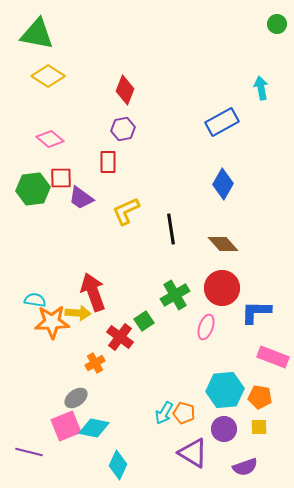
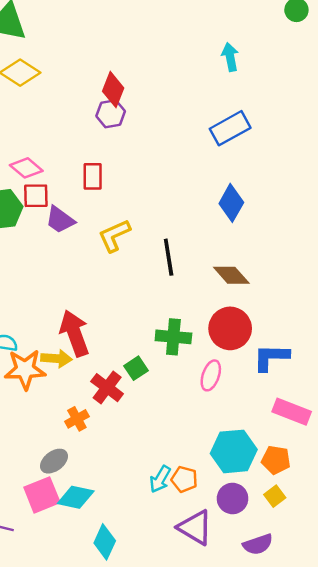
cyan arrow: (261, 88) -> (230, 57), moved
purple hexagon: (123, 129) -> (111, 114), moved
pink diamond: (50, 139) -> (26, 168), moved
green cross: (175, 295) -> (173, 337), turned 36
yellow square: (259, 427) -> (275, 496), turned -36

